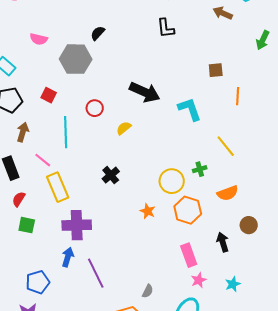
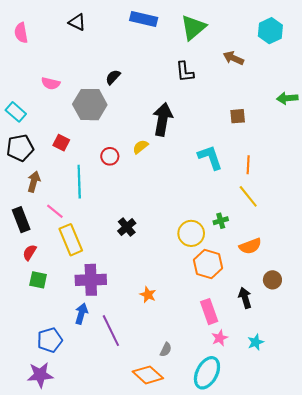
brown arrow: (223, 13) -> (233, 58), moved
green arrow: (263, 40) -> (287, 98), moved, turned 60
black arrow: (145, 92) -> (163, 119), moved, turned -104
orange line: (238, 96) -> (248, 165), moved
yellow semicircle: (124, 128) -> (140, 147), moved
orange star: (148, 211) -> (148, 295), moved

